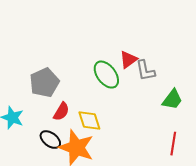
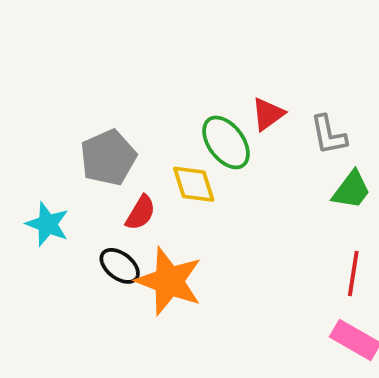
gray L-shape: (145, 71) -> (329, 135), moved
yellow diamond: (89, 121) -> (194, 184), moved

